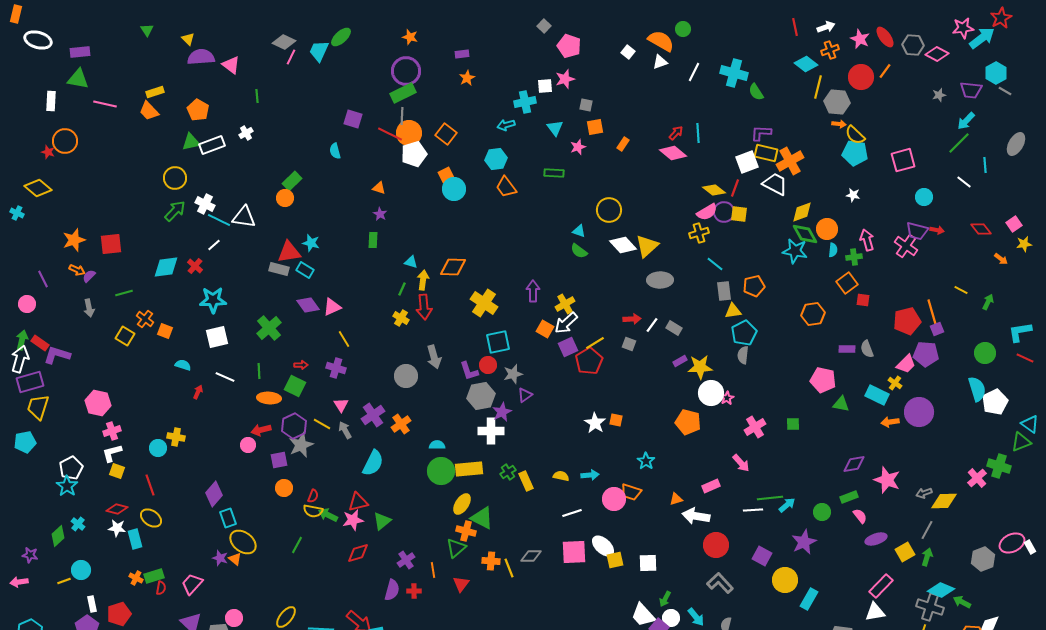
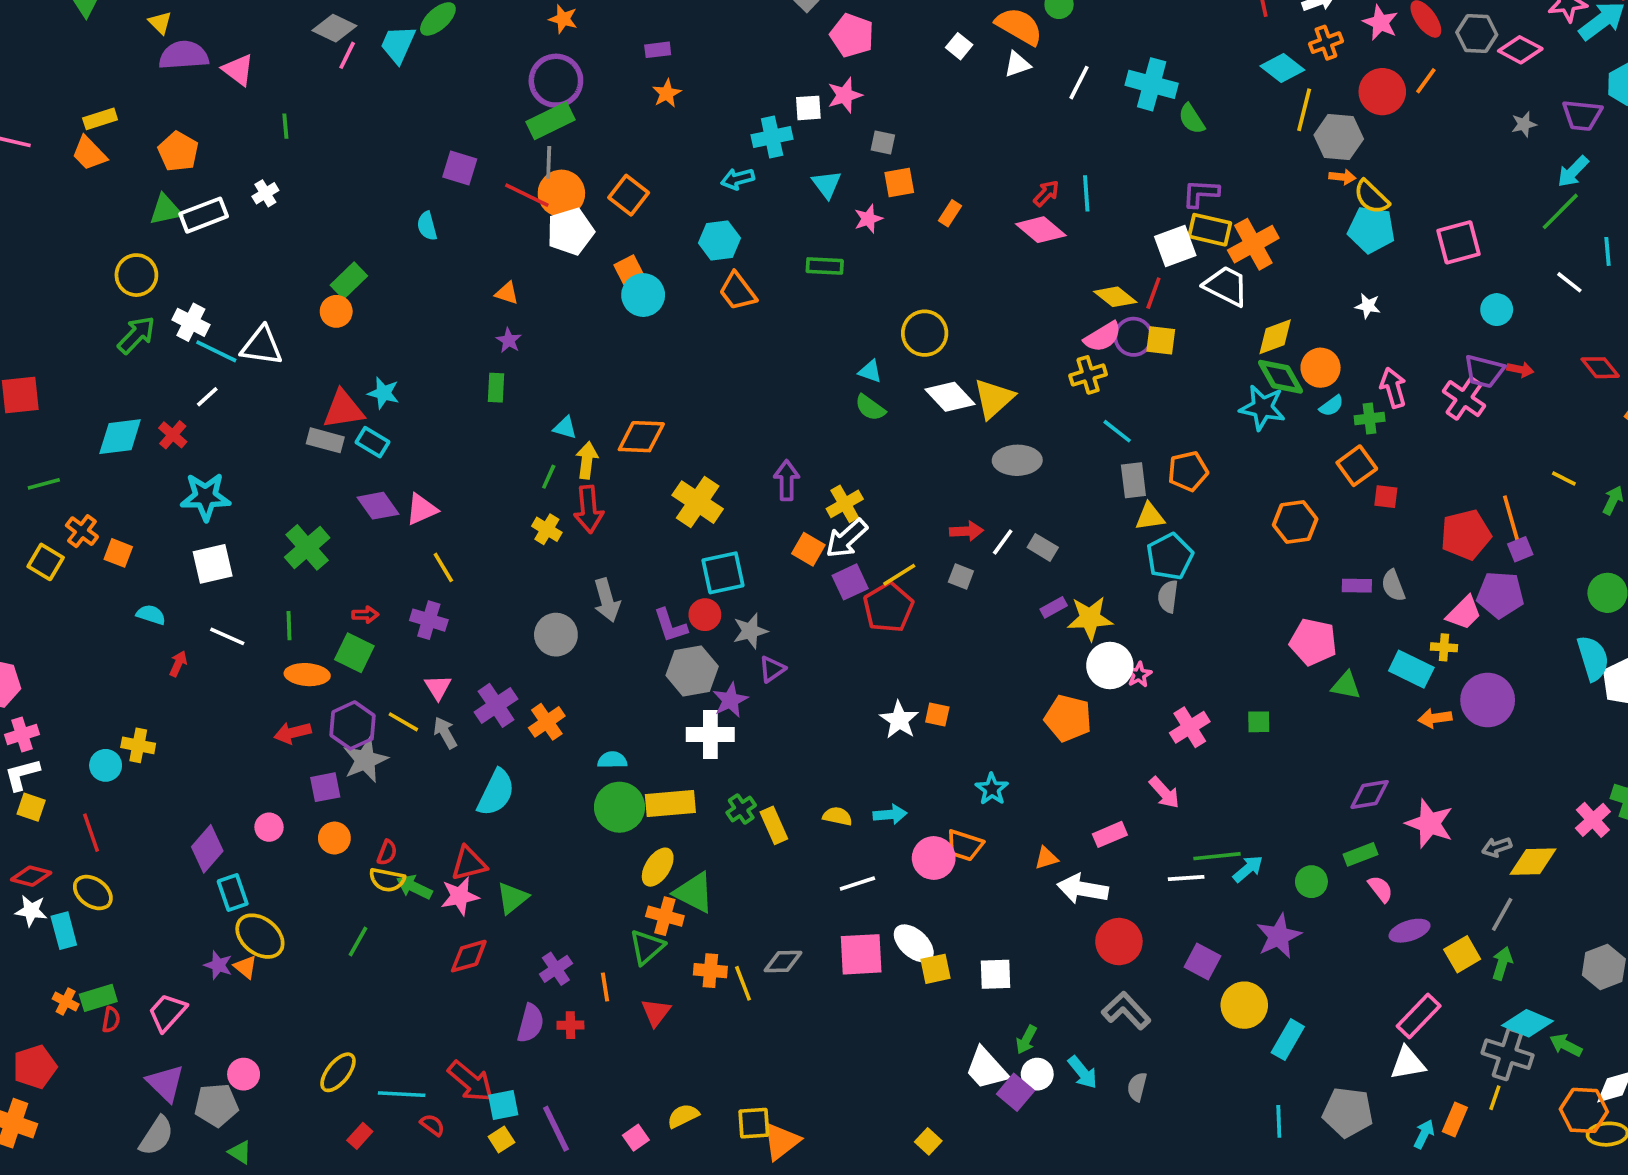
cyan semicircle: (833, 250) -> (1331, 406), turned 48
yellow cross: (895, 383) -> (1444, 647), turned -32
pink circle: (248, 445) -> (269, 827), moved

